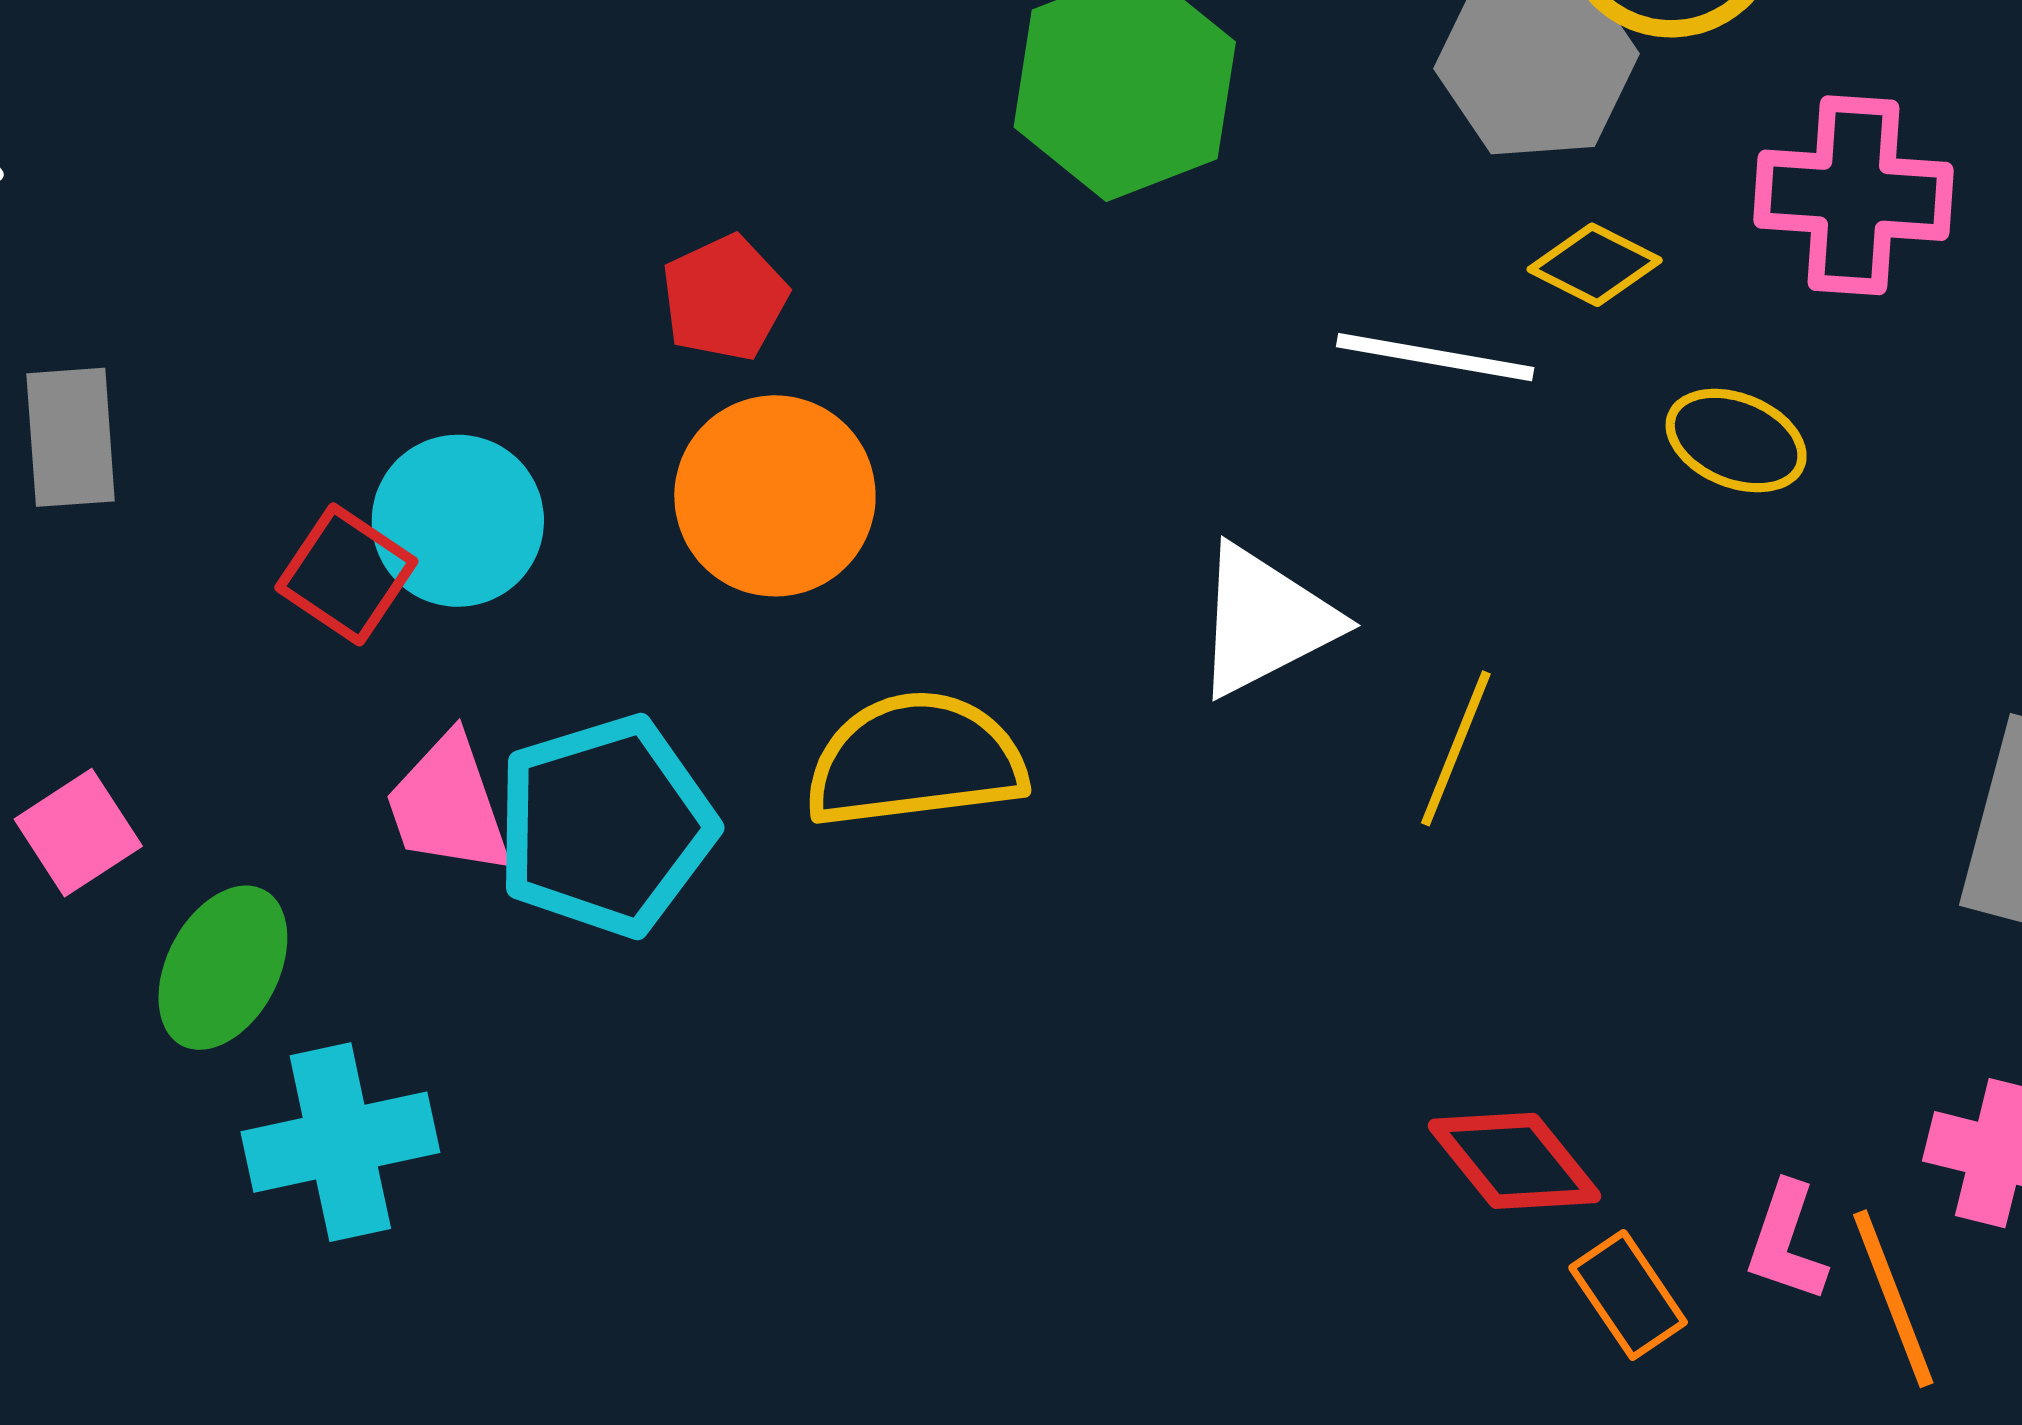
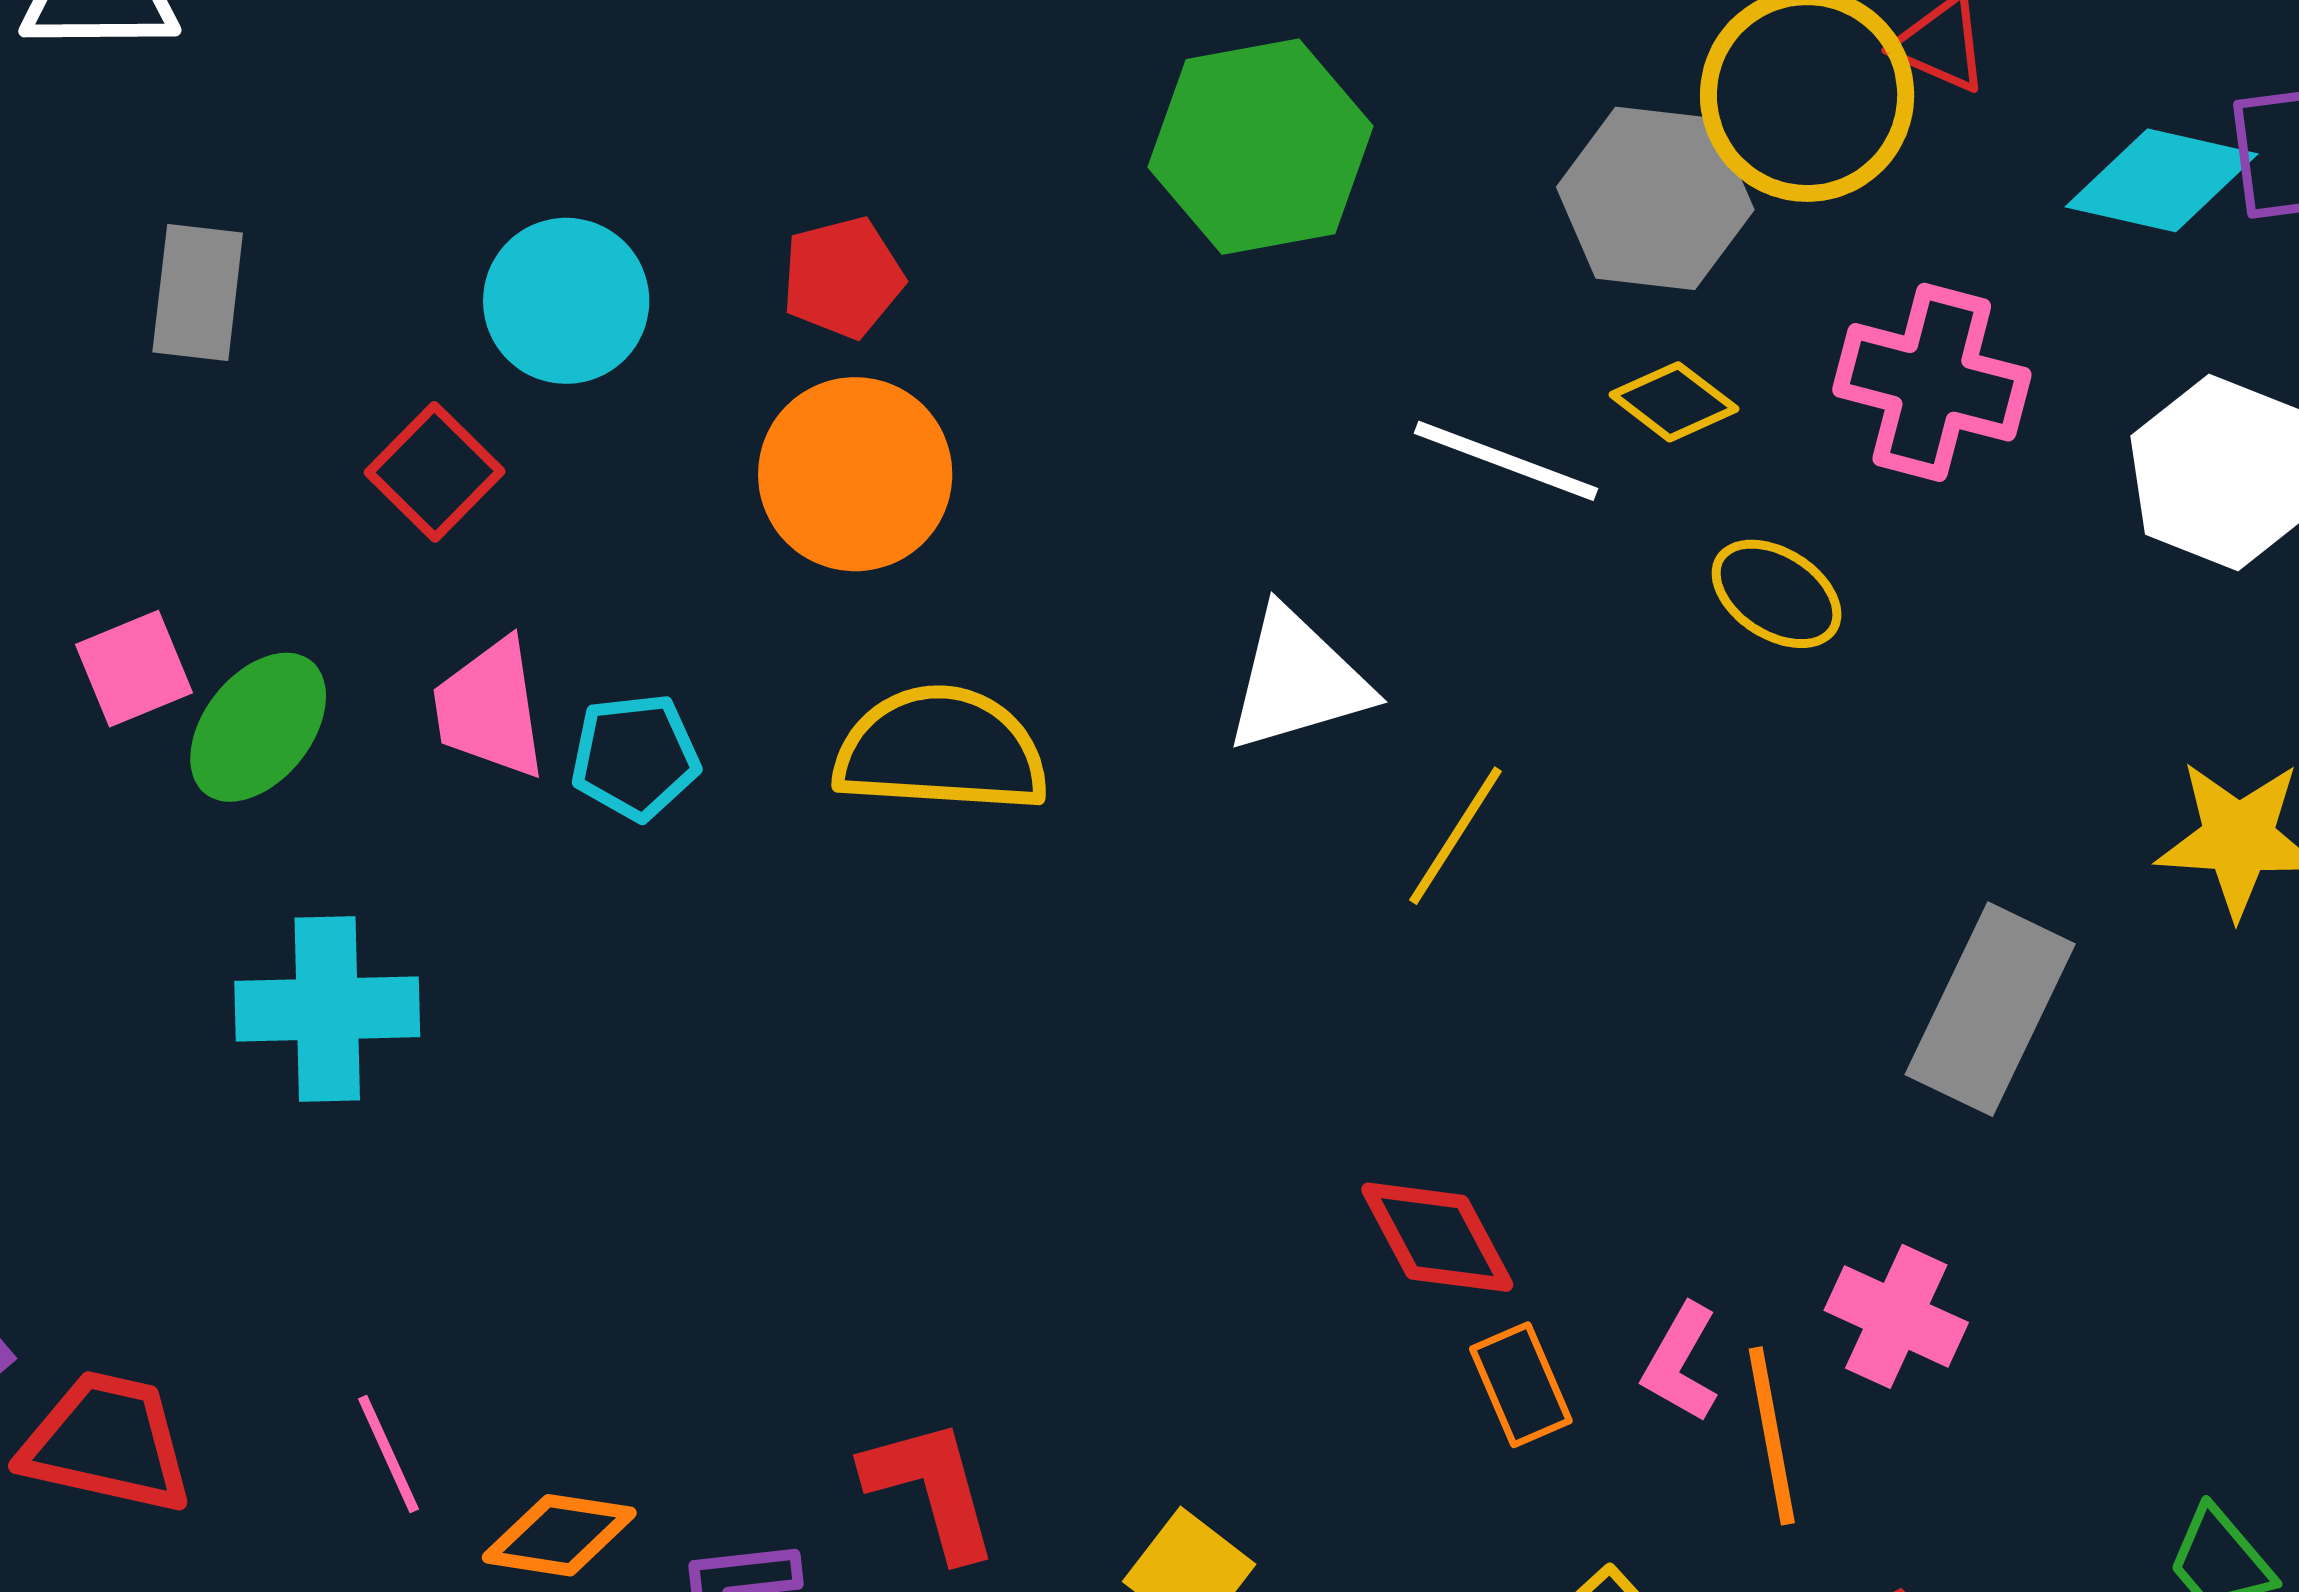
cyan circle: (458, 521) -> (566, 301), moved
cyan pentagon: (605, 826) -> (635, 757), size x0.6
green ellipse: (223, 968) -> (258, 727), moved

